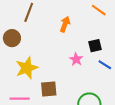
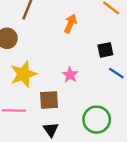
pink star: (76, 59) -> (70, 75), moved

